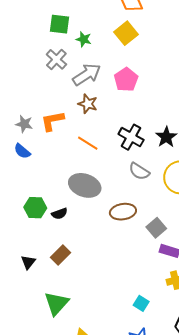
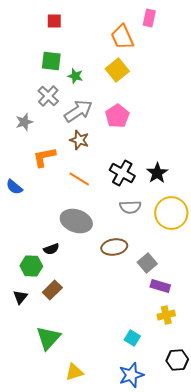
gray star: (24, 124) -> (24, 122), moved, turned -30
gray semicircle: (139, 171) -> (130, 207), turned -35
green hexagon: (35, 208) -> (31, 266), moved

